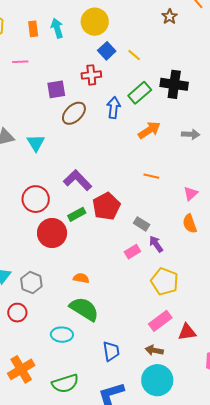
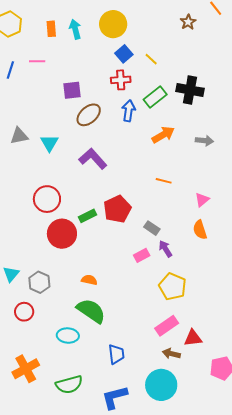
red cross: (91, 75) -> (121, 80), moved
purple L-shape: (77, 180) -> (93, 159), moved
brown arrow: (154, 350) -> (171, 354), moved

